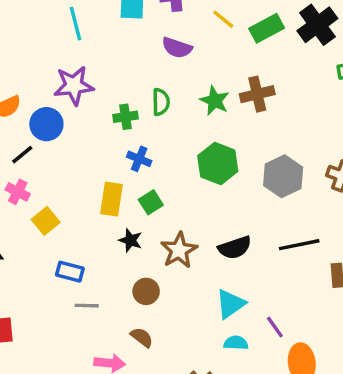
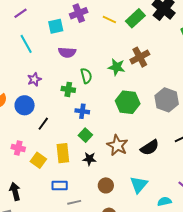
purple semicircle: (177, 48) -> (67, 52), moved
purple star: (74, 86) -> (34, 79), size x0.6
green cross: (125, 117) -> (68, 89), turned 32
black line: (22, 155) -> (43, 124), moved
yellow rectangle: (112, 199) -> (63, 153), moved
green square: (151, 202) -> (85, 135), moved
brown star: (179, 250) -> (117, 145), moved
cyan triangle: (230, 304) -> (139, 185), moved

